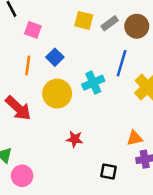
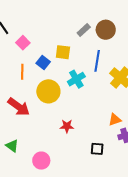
yellow square: (84, 20) -> (63, 52), moved
pink square: (33, 30) -> (23, 43), turned 32
pink circle: (22, 176) -> (41, 161), moved

